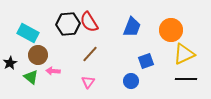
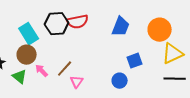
red semicircle: (89, 22) -> (78, 22), turned -70
cyan rectangle: (28, 33) -> (29, 34), moved, turned 30
brown line: (90, 54) -> (65, 69), moved
pink arrow: (53, 71) -> (42, 71), turned 40

